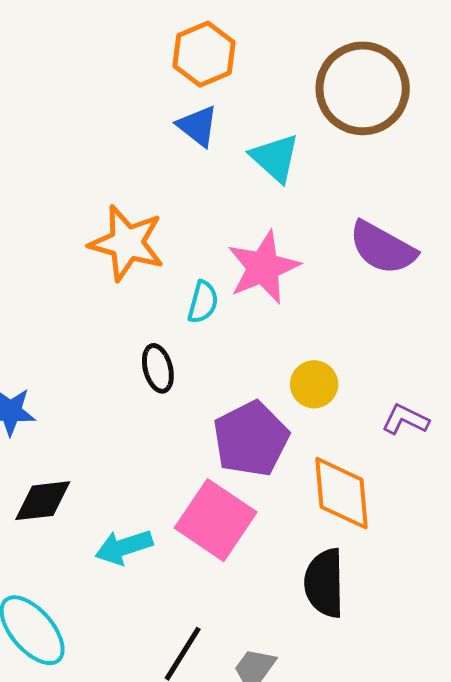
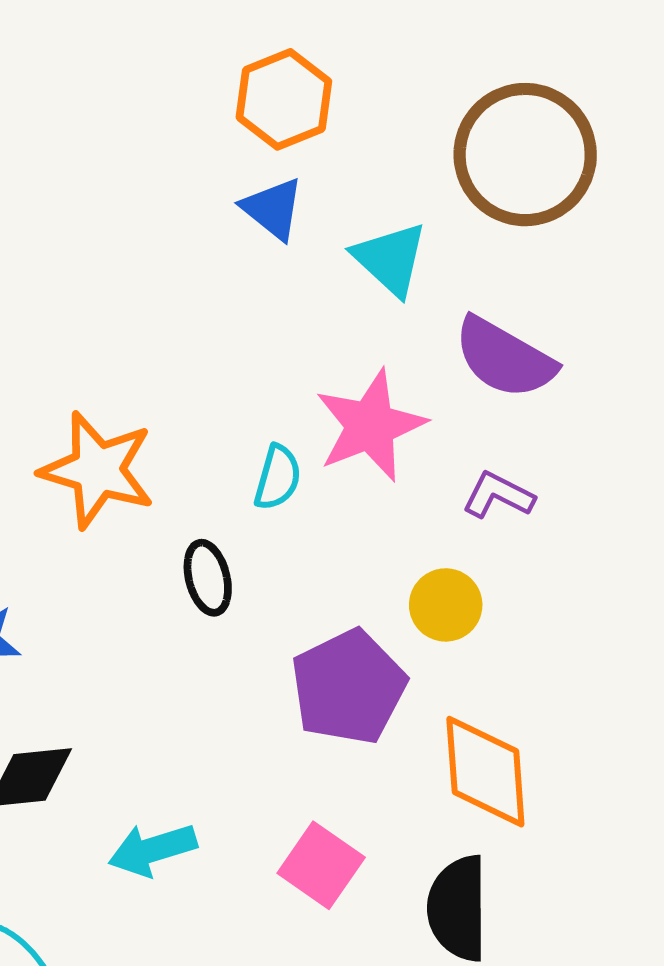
orange star: (127, 243) -> (98, 470), moved
purple semicircle: (382, 248) -> (504, 358), moved
purple L-shape: (405, 420) -> (498, 495), moved
pink square: (216, 520) -> (321, 865), moved, size x0.7

